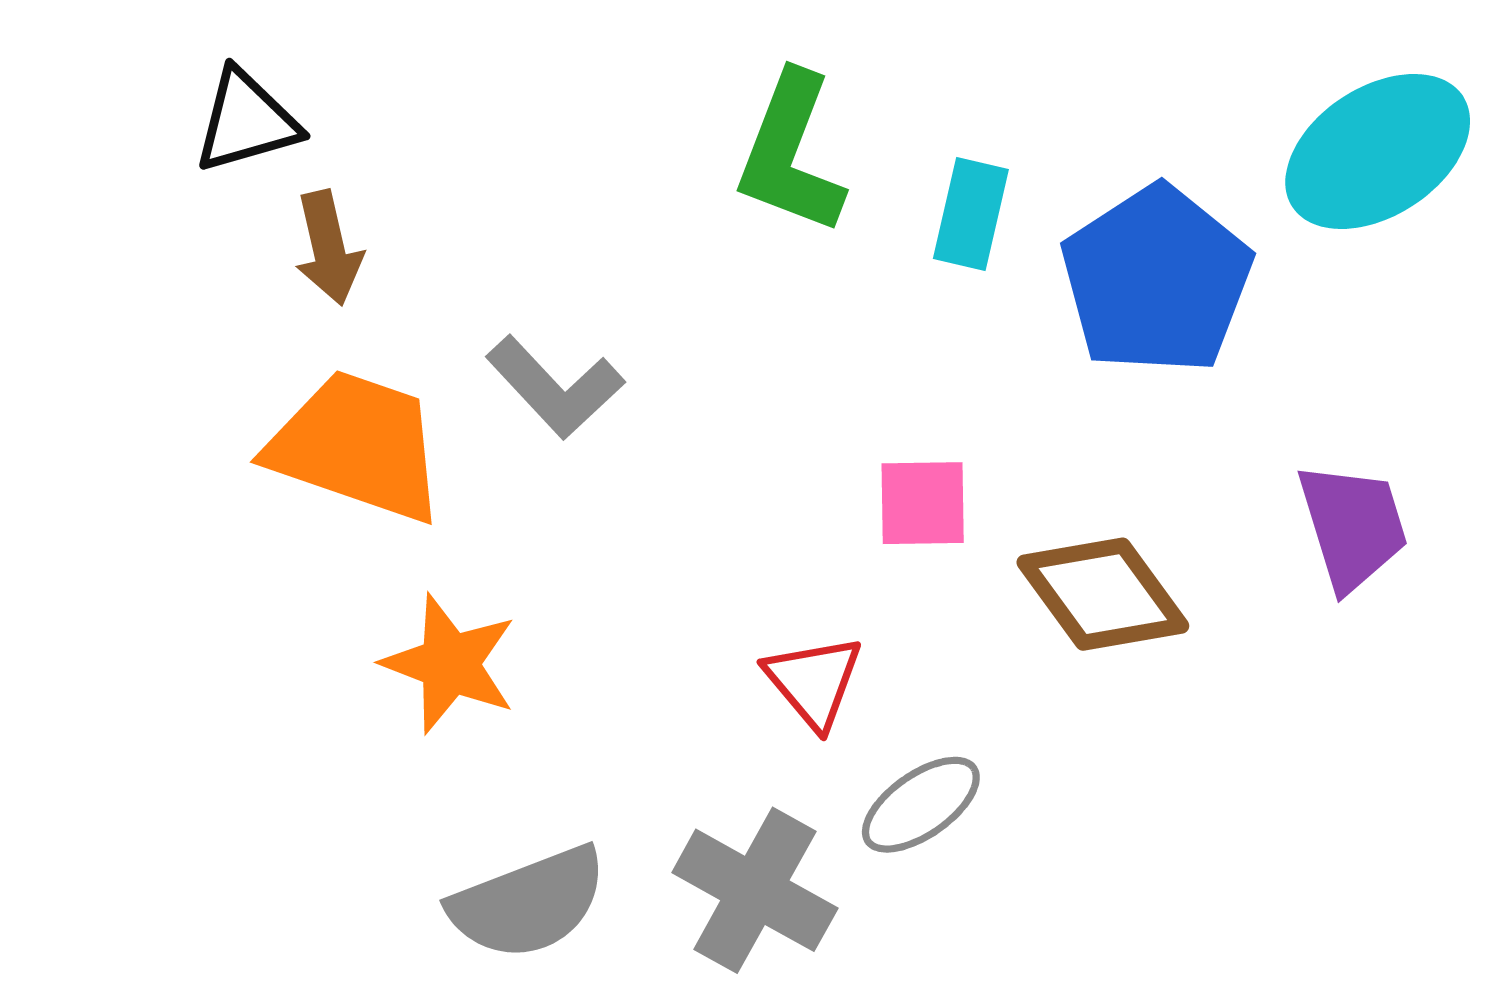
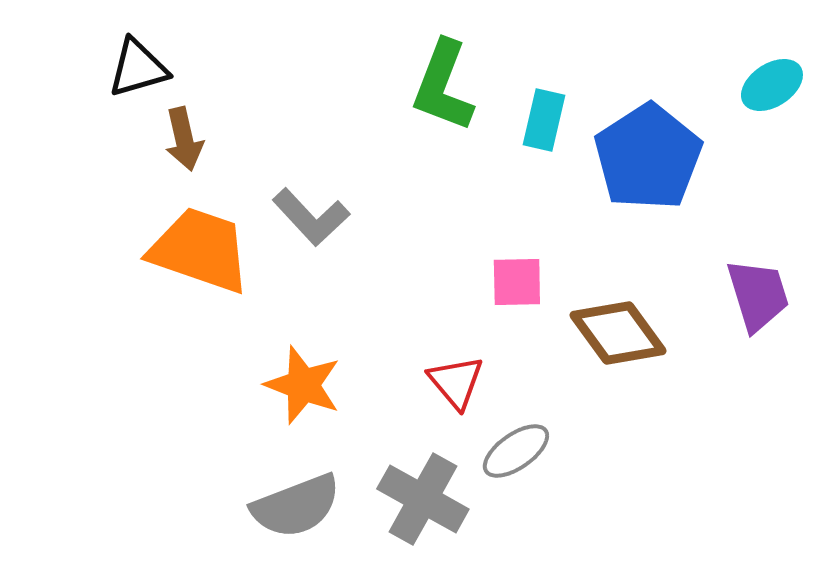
cyan ellipse: (1378, 152) -> (772, 85), size x0.6
orange star: (450, 664) -> (303, 385), moved

